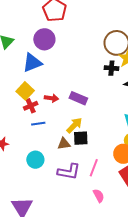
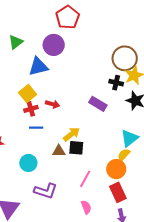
purple rectangle: (78, 98) -> (98, 104), moved
purple L-shape: (69, 172) -> (46, 191), moved

